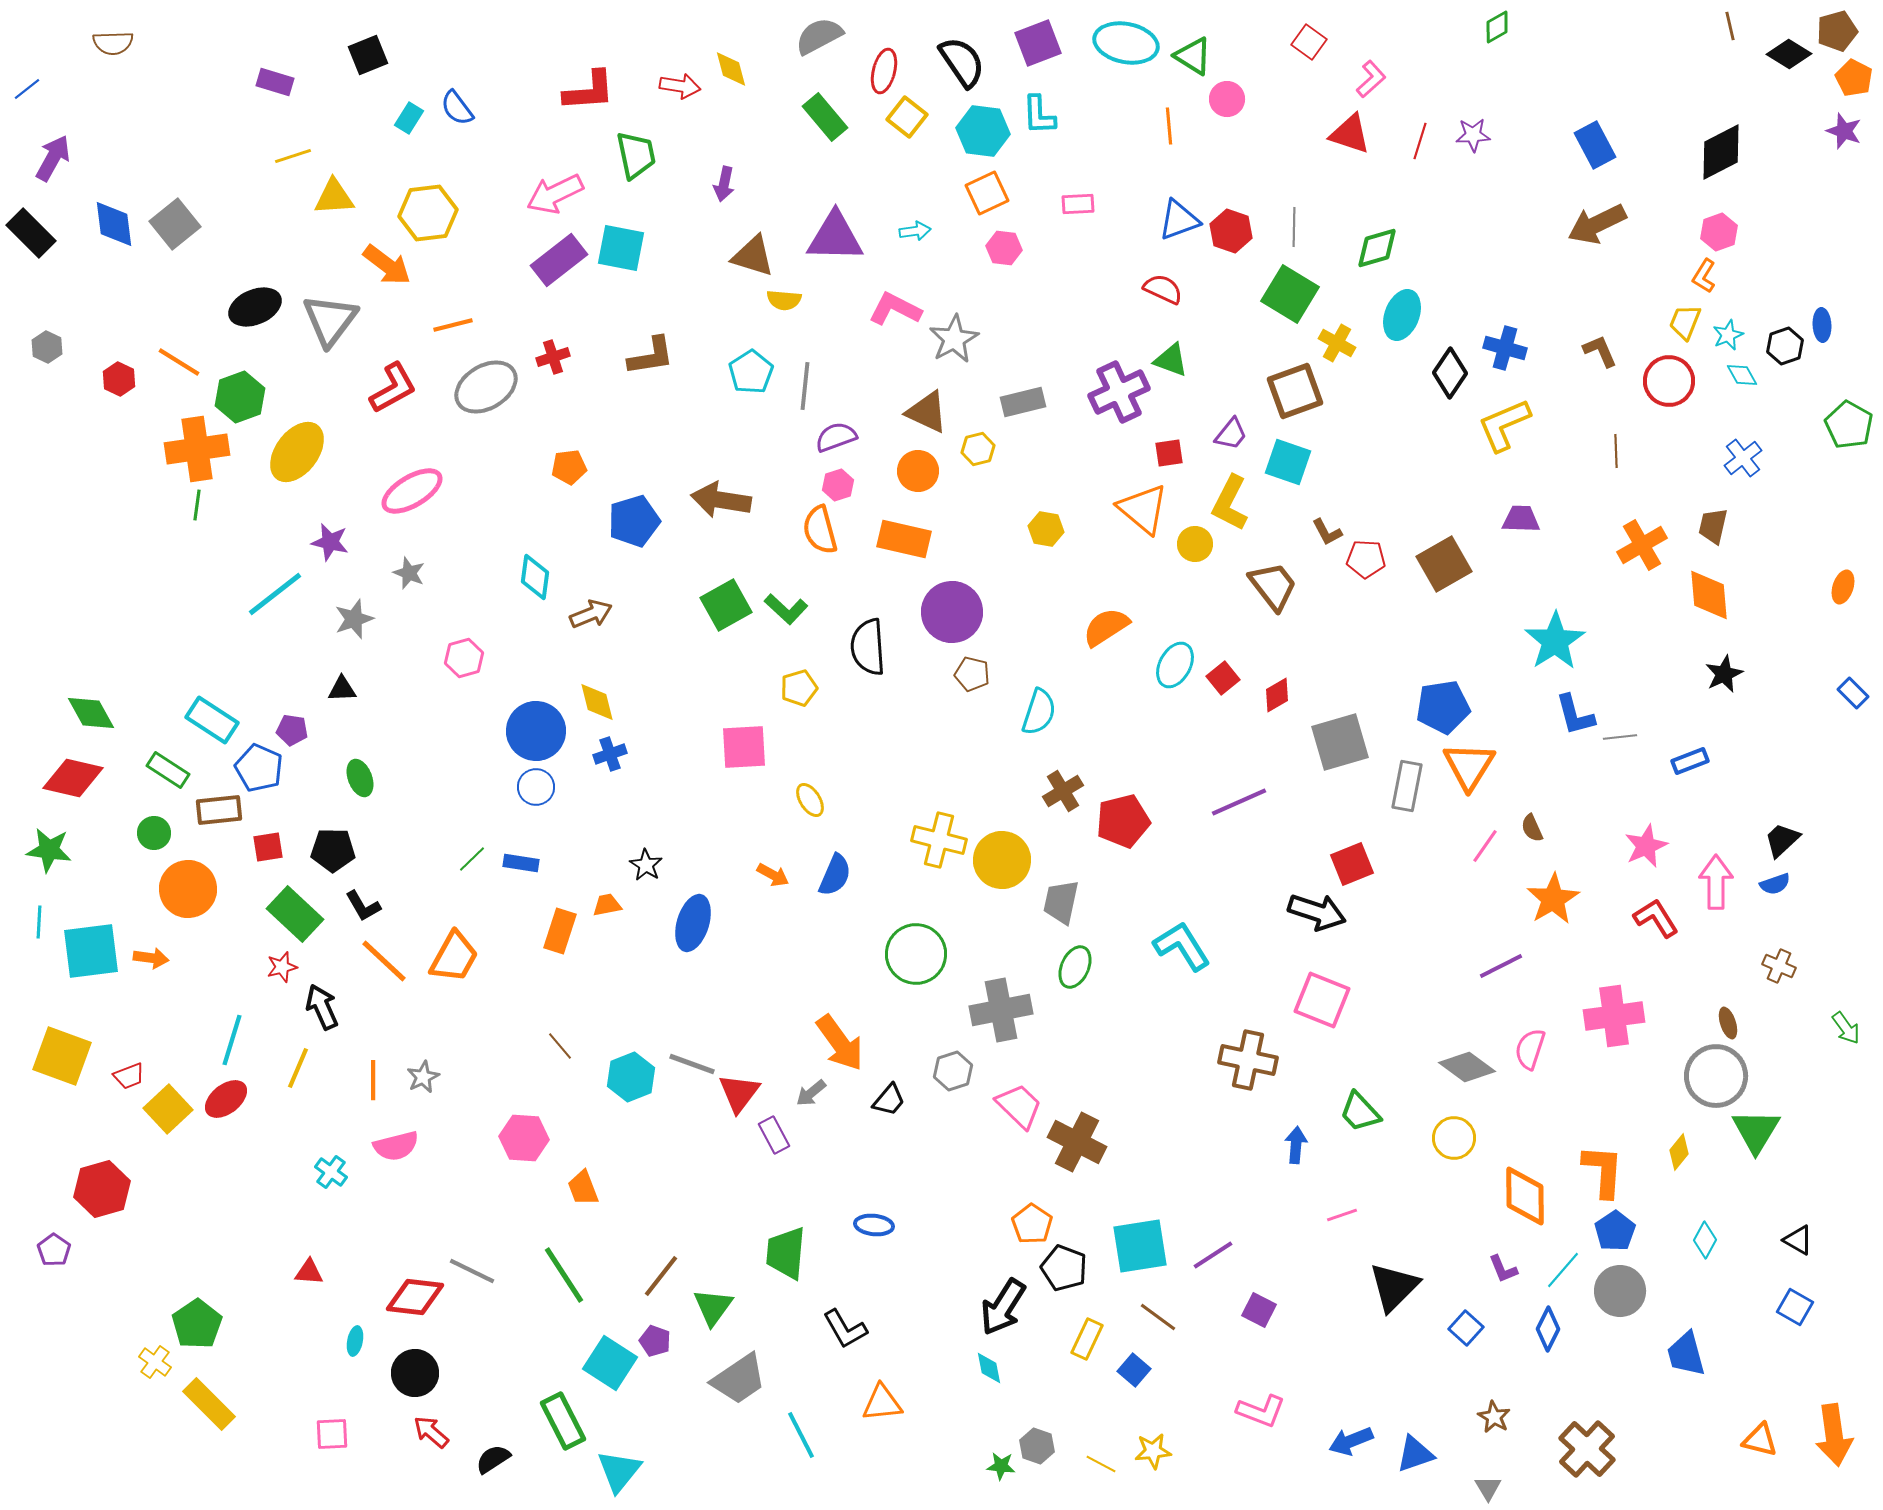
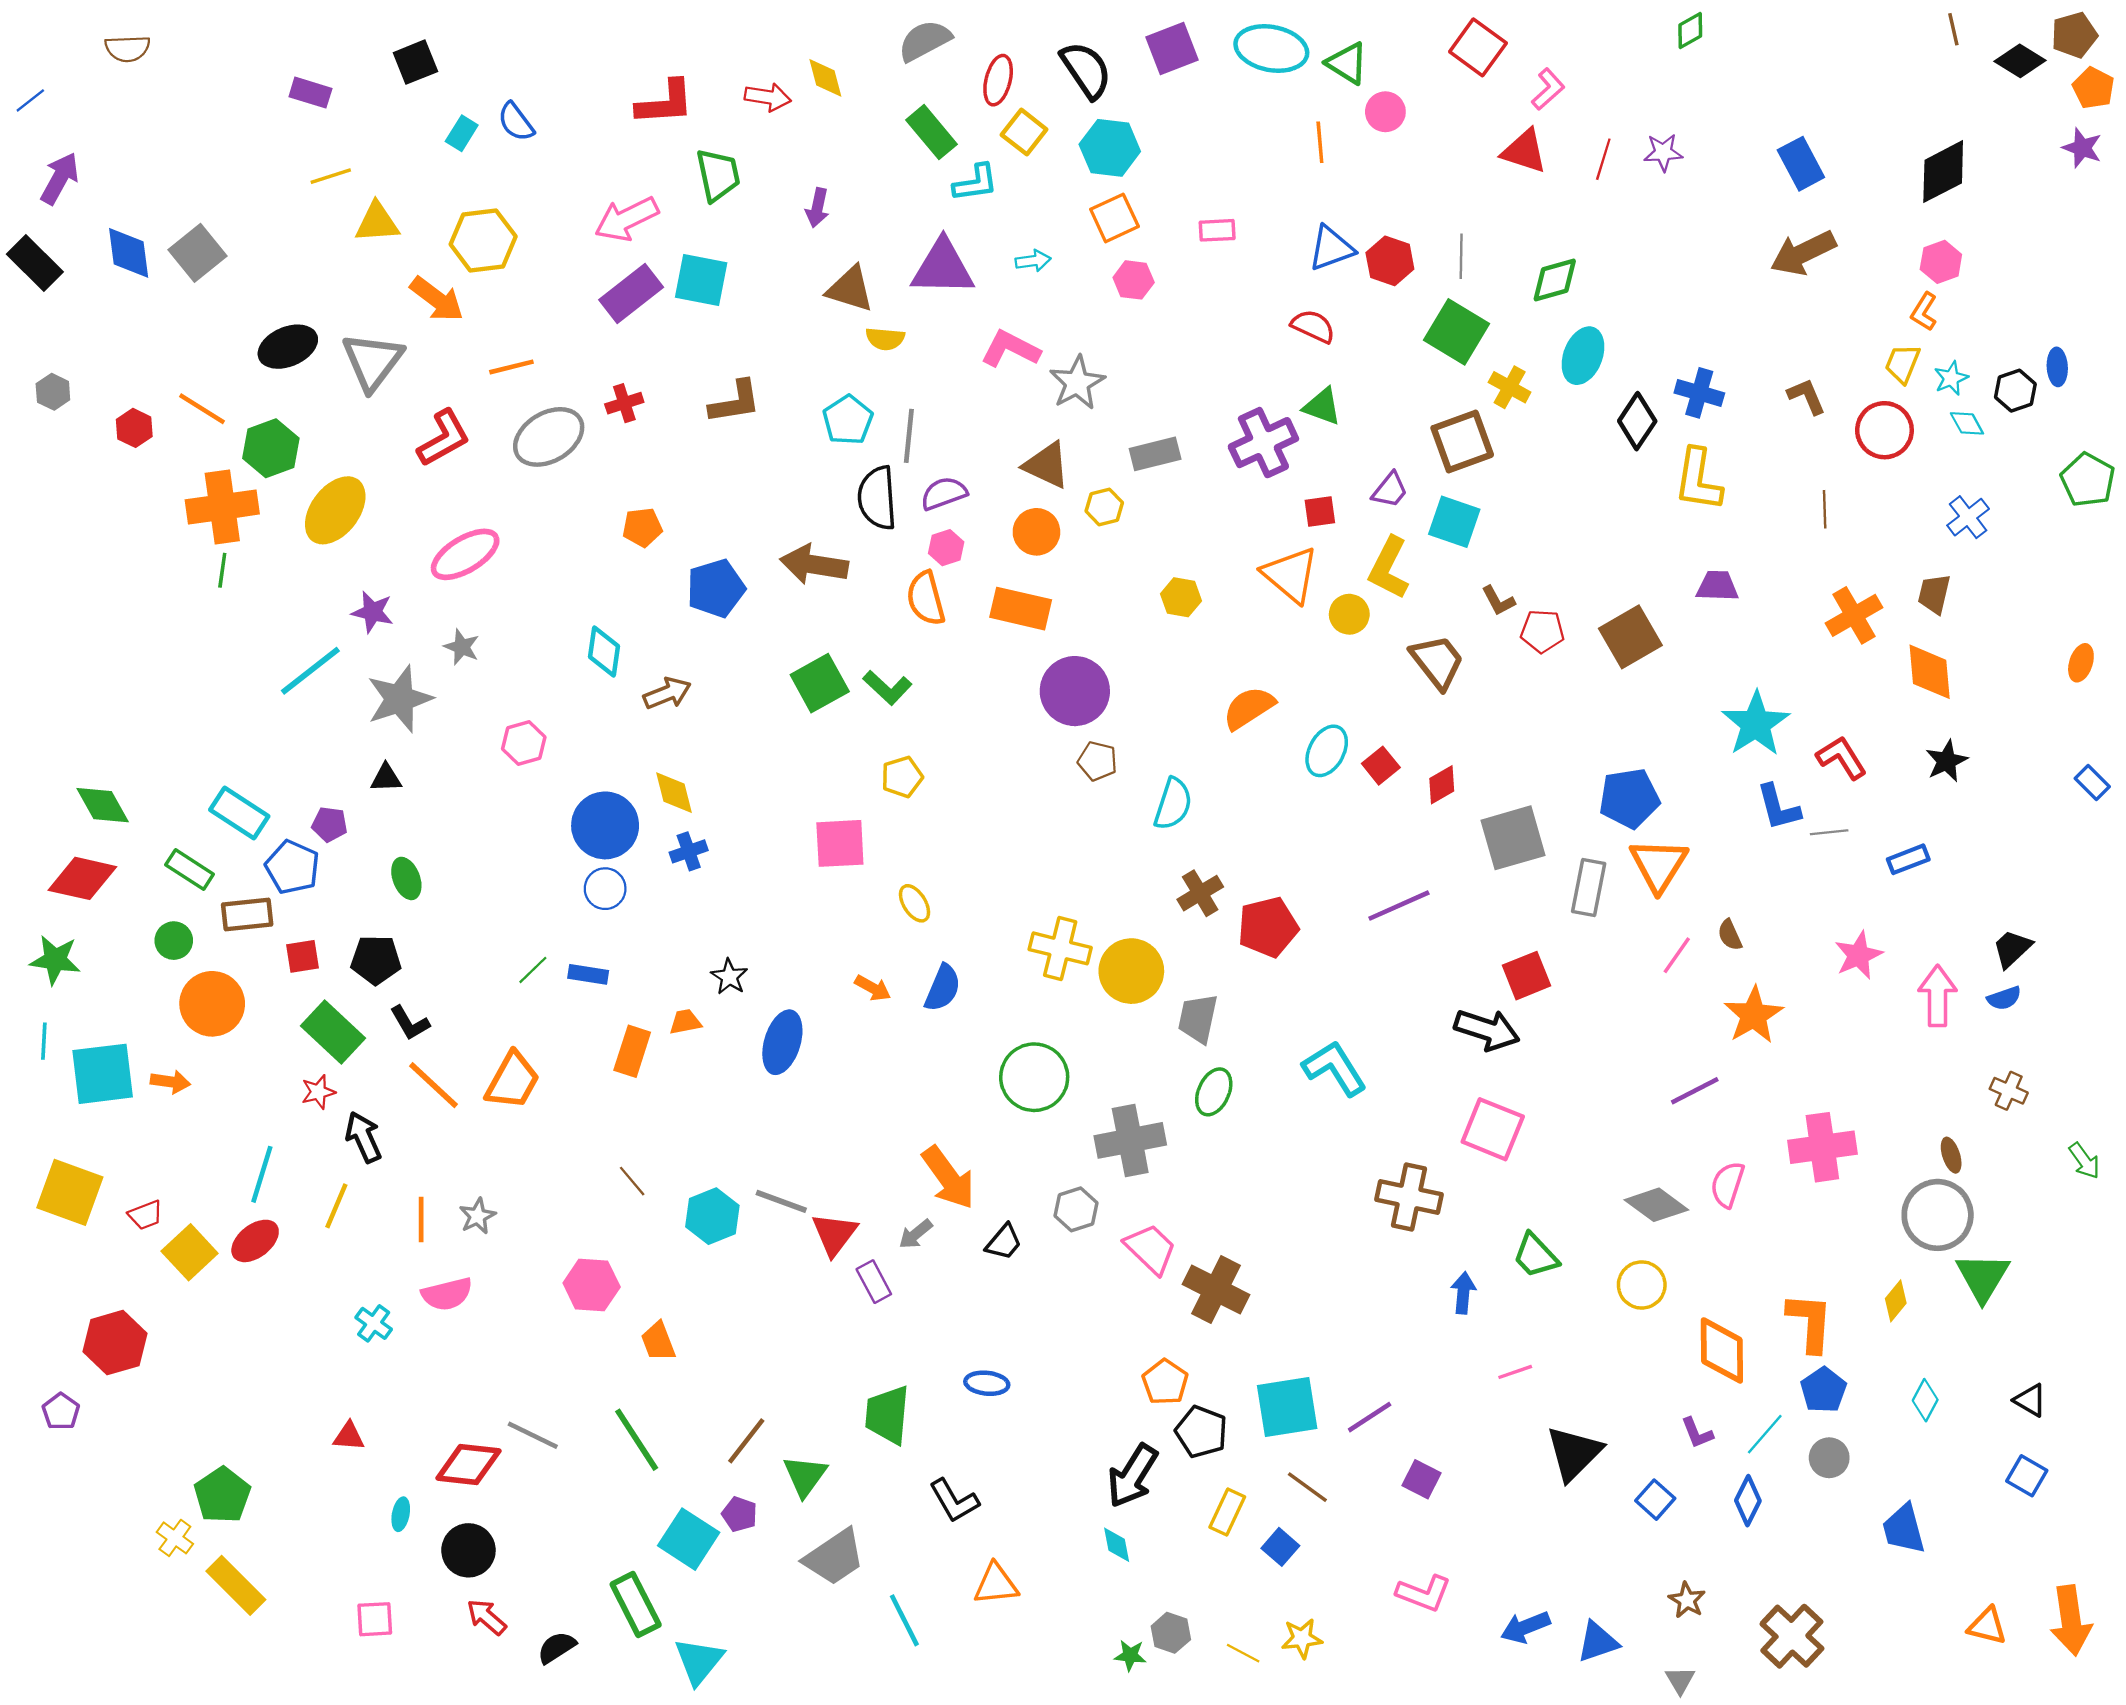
red square: (1309, 42) -> (1478, 47), size x1.4
cyan L-shape: (1039, 115) -> (975, 183), moved, turned -96
yellow L-shape: (1504, 425) -> (1698, 480), turned -58
gray star: (354, 619) -> (400, 699), size x1.5
black semicircle: (868, 647) -> (877, 498), moved
red L-shape: (1656, 918) -> (1842, 758), moved
gray circle: (1620, 1291) -> (1829, 1458), size x0.7

